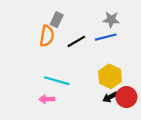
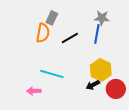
blue line: (106, 37) -> (97, 34), turned -66
black arrow: (110, 97) -> (93, 85), moved
pink arrow: (47, 99) -> (34, 91), moved

